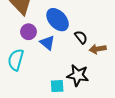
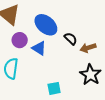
black star: (78, 75) -> (90, 75), moved, turned 30

